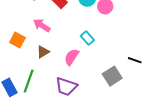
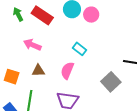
orange square: (17, 40) -> (12, 77), moved
brown triangle: (43, 52) -> (38, 71), turned 40

